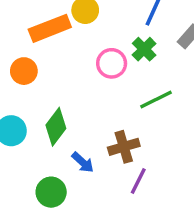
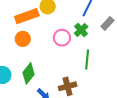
orange circle: (24, 71) -> (23, 39), moved
green line: (156, 100) -> (87, 59), turned -60

